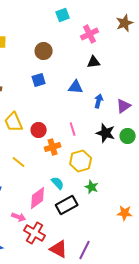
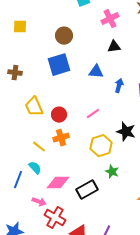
blue square: (39, 80) -> (59, 65), size x1.6
pink line: (73, 129) -> (93, 114), turned 72
black star: (106, 133) -> (126, 132), moved
orange cross: (53, 147) -> (61, 138), moved
cyan semicircle: (58, 183) -> (35, 168), moved
pink diamond: (38, 198) -> (58, 183), turned 35

